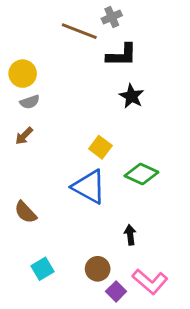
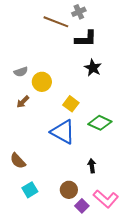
yellow circle: (23, 74) -> (42, 82), moved
brown arrow: (24, 136) -> (23, 102), moved
brown semicircle: (25, 212) -> (18, 161), moved

